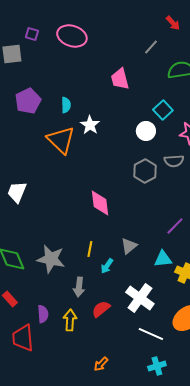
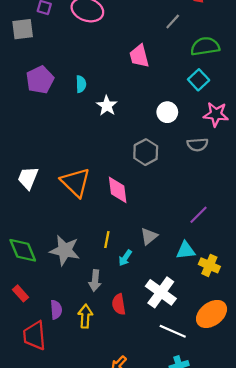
cyan square: (163, 110) -> (199, 80), moved
orange triangle: (61, 140) -> (76, 182), moved
gray hexagon: (145, 171) -> (146, 152), moved
red semicircle: (101, 309) -> (119, 304), turned -60

